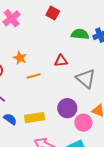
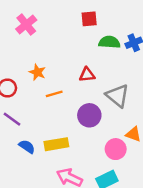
red square: (53, 13) -> (89, 19), moved, turned -32
purple circle: (67, 108) -> (89, 115), moved

